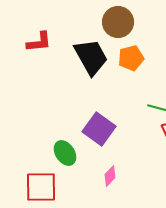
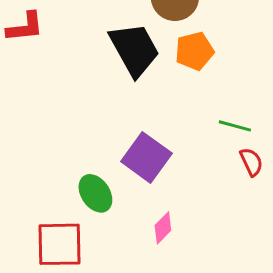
red L-shape: (39, 42) -> (25, 27), moved

